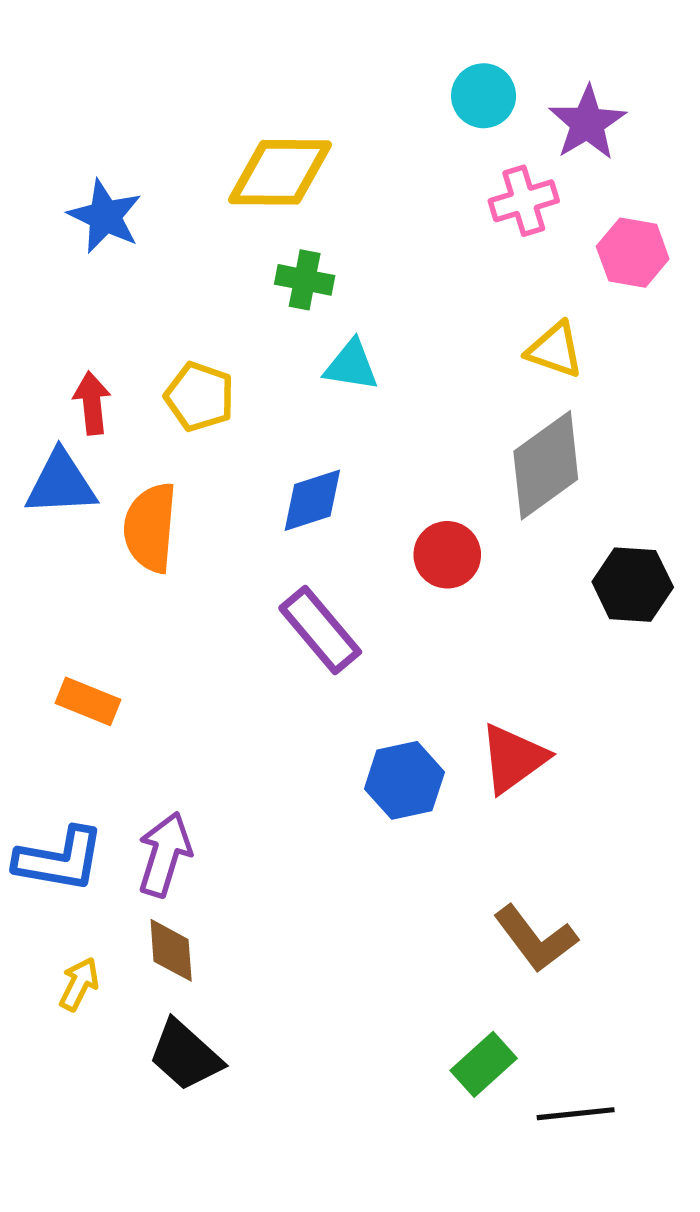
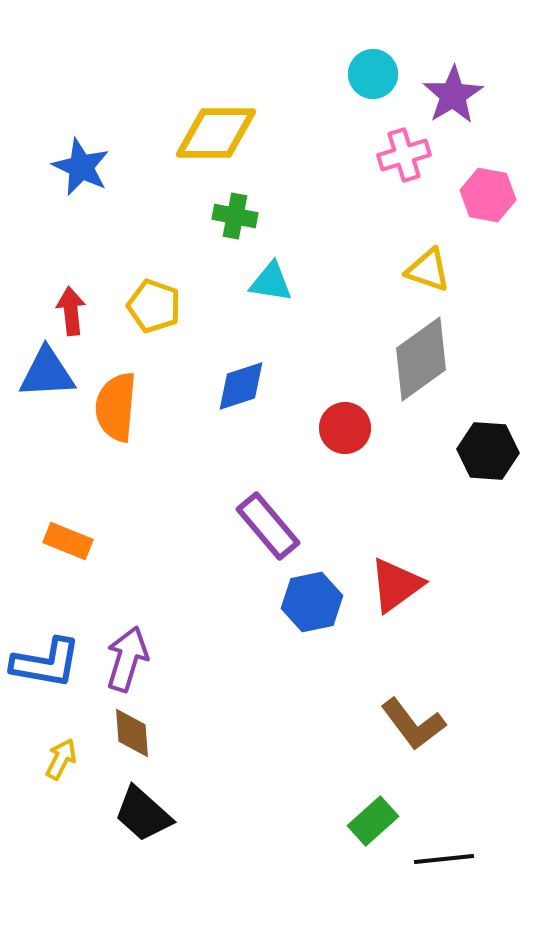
purple rectangle: (320, 630) -> (268, 526), moved

